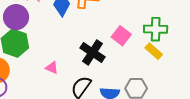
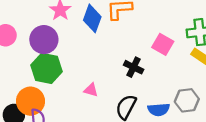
black cross: (93, 52) -> (134, 67), size x0.7

